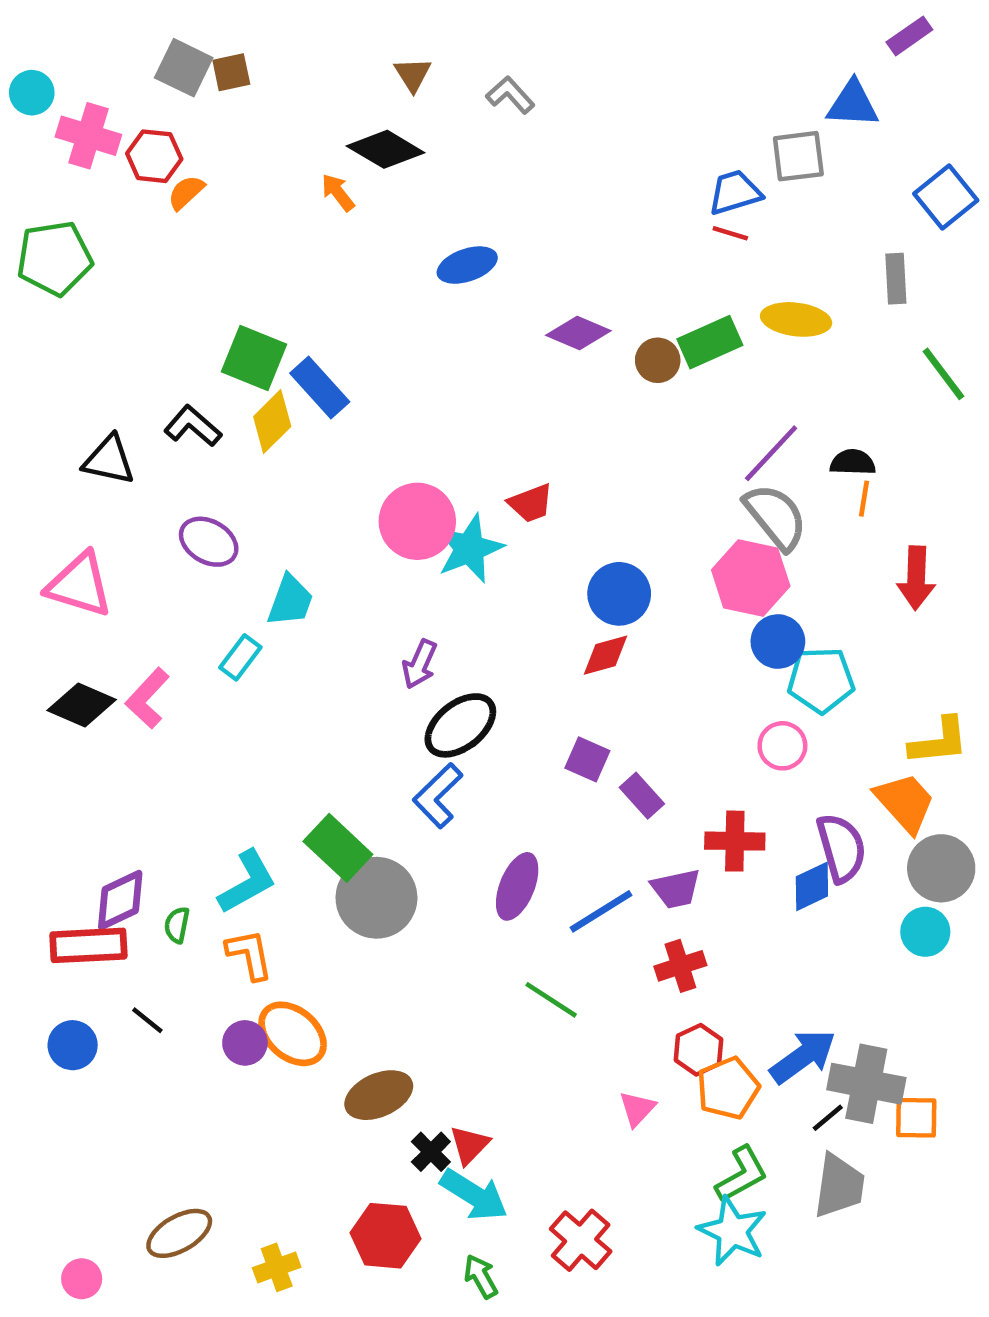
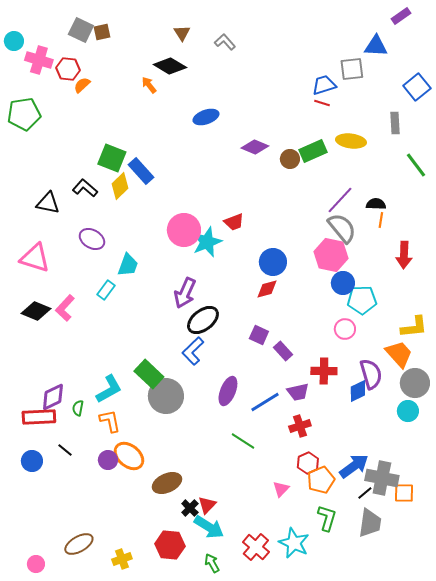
purple arrow: (420, 664) -> (185, 293), size x1.4
green L-shape: (742, 1174) -> (327, 518), turned -44
cyan star: (733, 1231) -> (294, 543), moved

